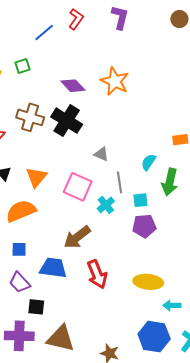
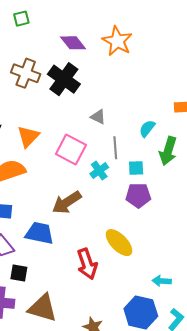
red arrow: (97, 274) -> (87, 264), moved
yellow ellipse: (148, 282) -> (119, 243), moved, turned 36

